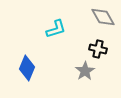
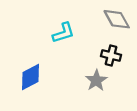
blue diamond: (27, 68) -> (31, 77), turned 40

